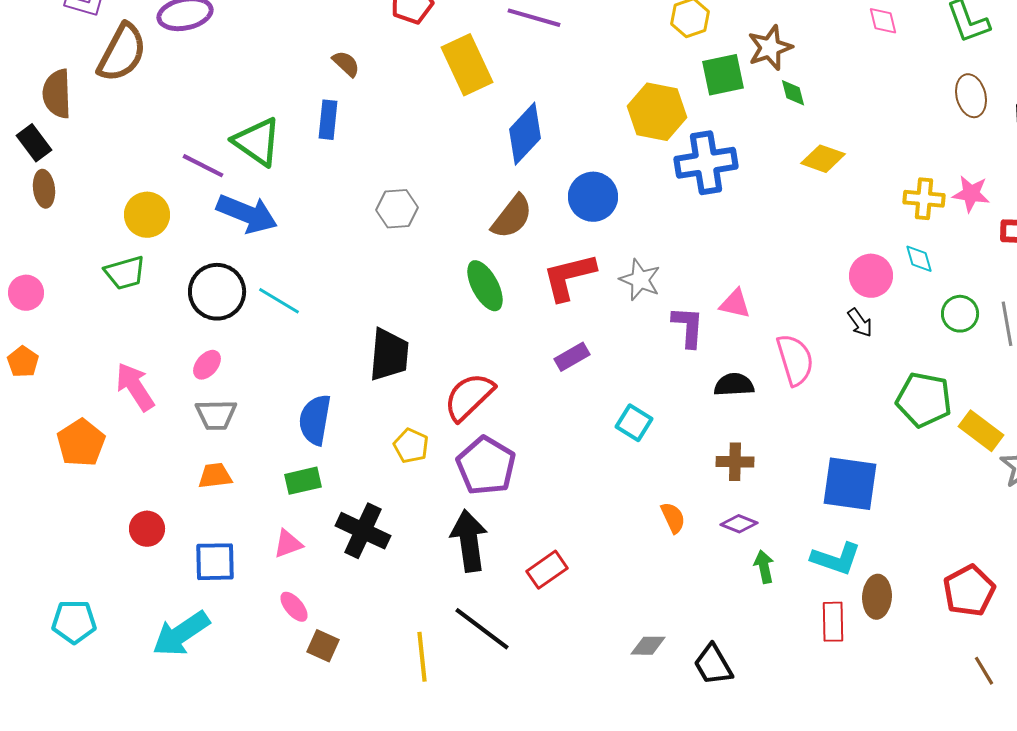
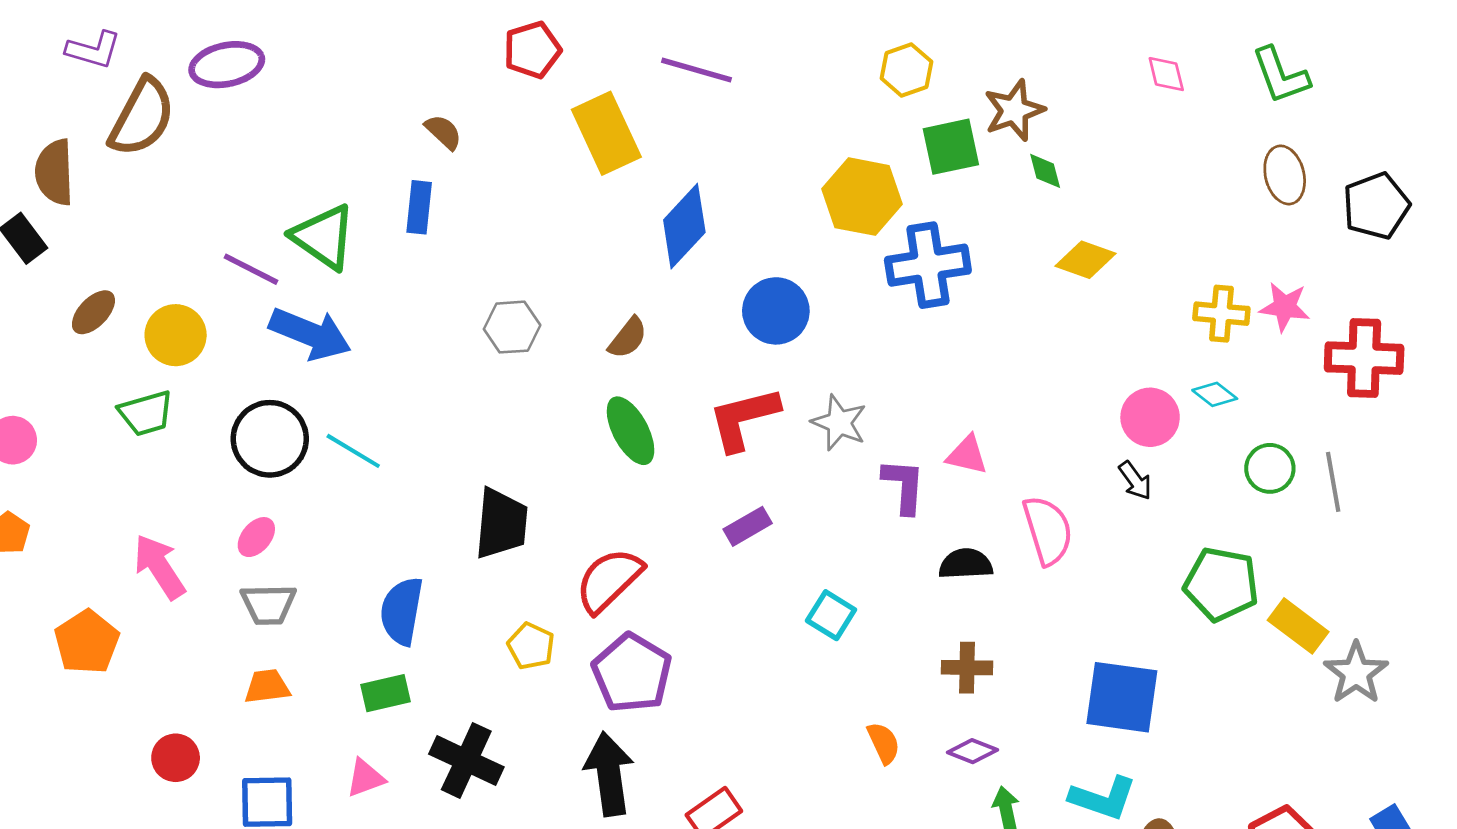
brown ellipse: (44, 189) -> (93, 312), moved, turned 51
brown semicircle: (512, 217) -> (628, 338), moved, size x0.7
cyan diamond: (919, 259) -> (1215, 394), turned -36

